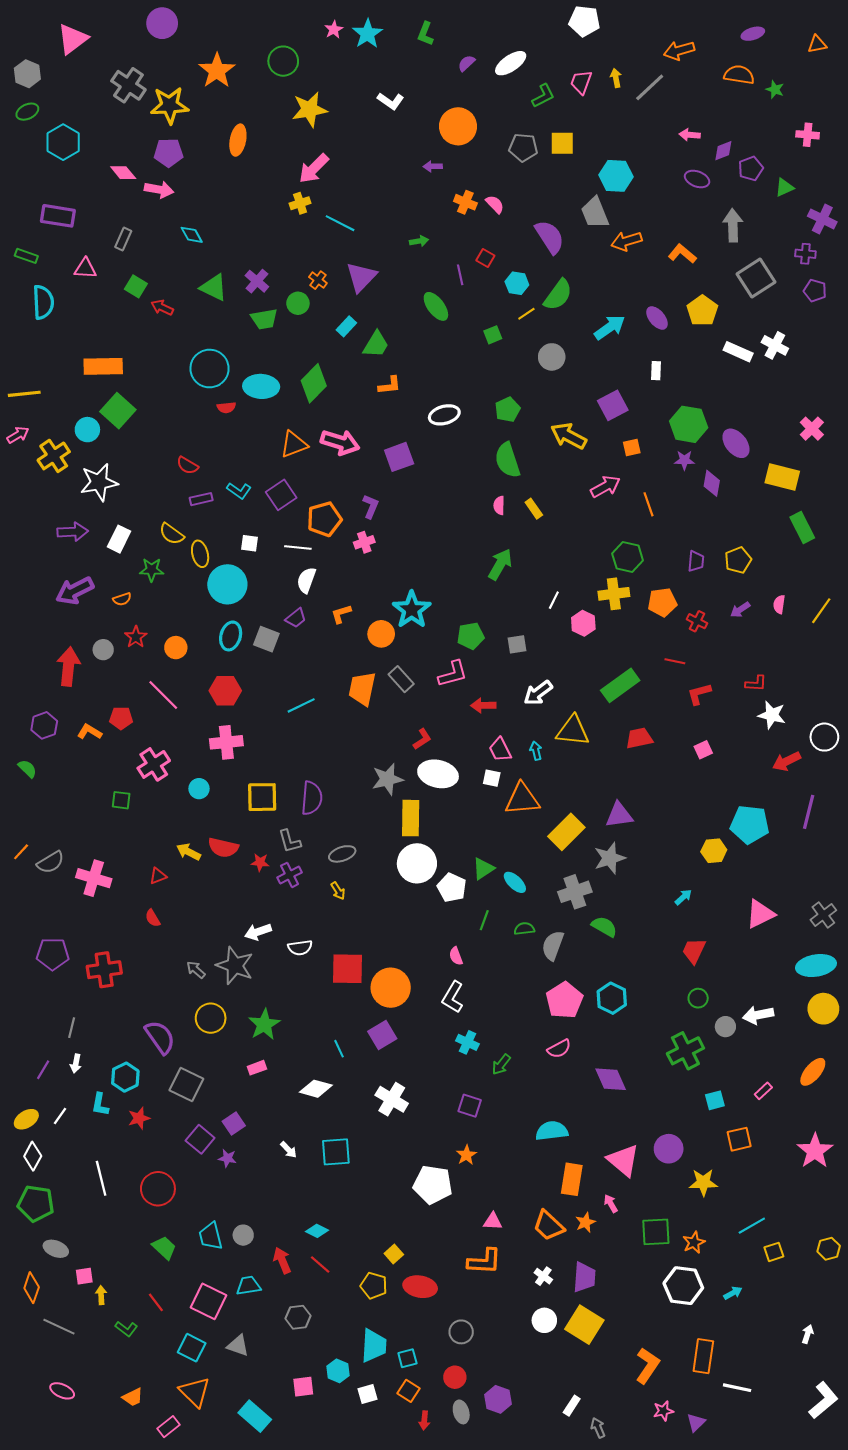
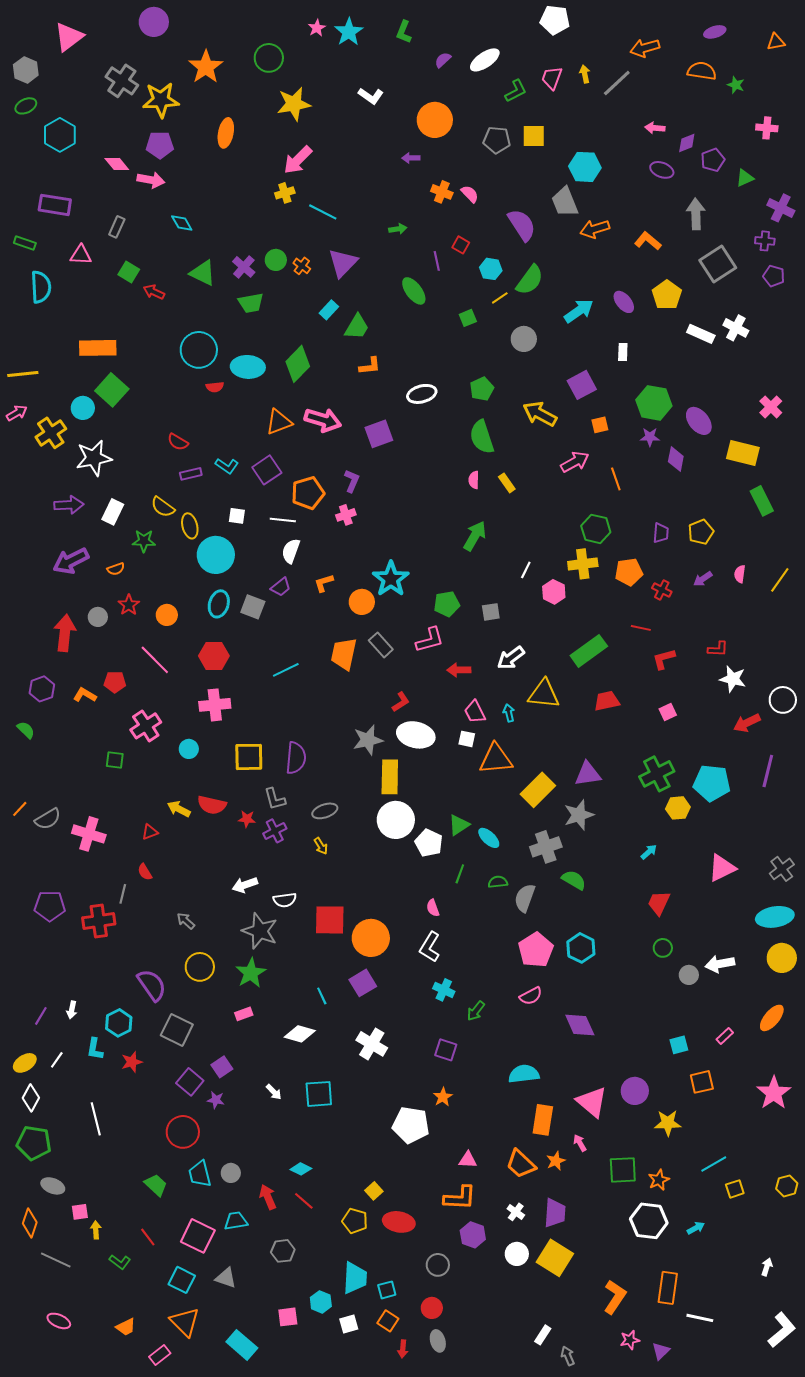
green circle: (298, 303) -> (276, 260), moved
gray star: (235, 966) -> (260, 931), moved
gray line: (72, 1028) -> (123, 894), moved
green cross: (685, 1051) -> (657, 774), moved
red circle: (158, 1189) -> (183, 1132), moved
purple hexagon: (498, 1399) -> (473, 1235), moved

